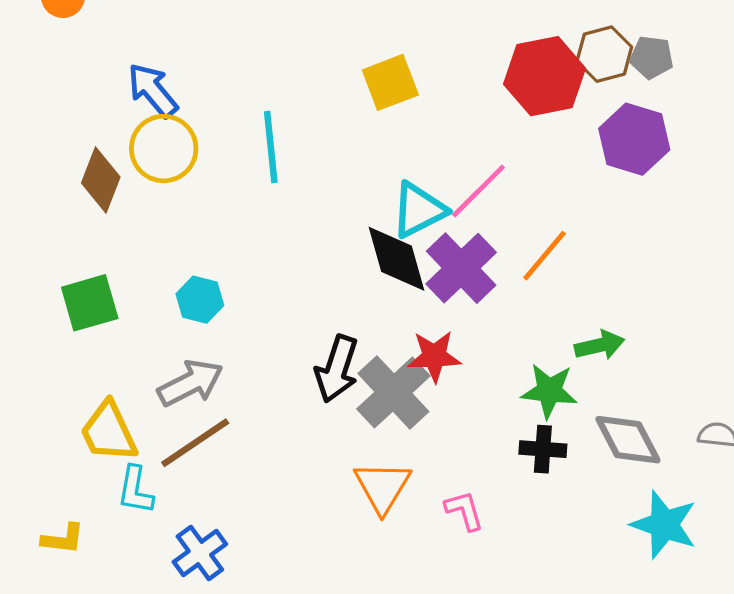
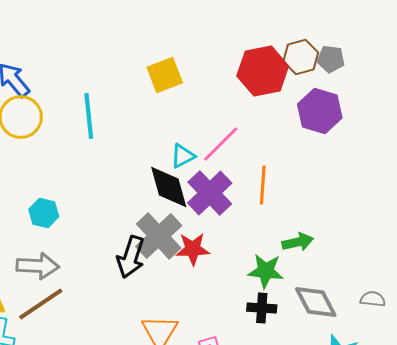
cyan triangle: (419, 210) -> (183, 156), size x0.7
orange line: (544, 256) -> (263, 185), turned -36
gray arrow: (190, 383) -> (38, 266), turned 30
gray cross: (393, 392) -> (159, 236), moved

